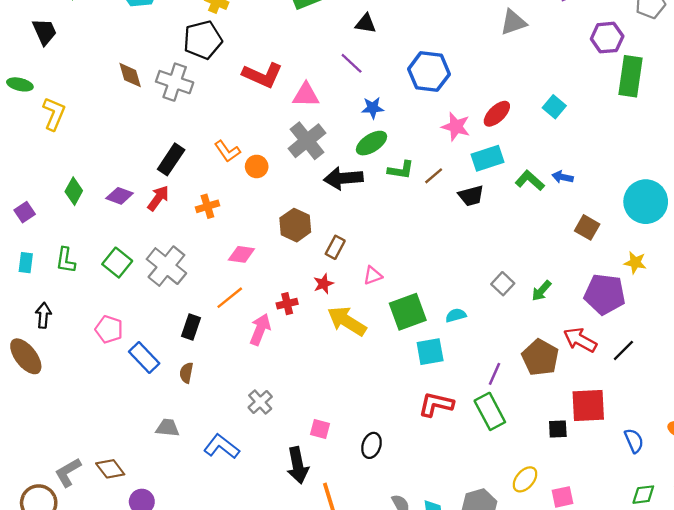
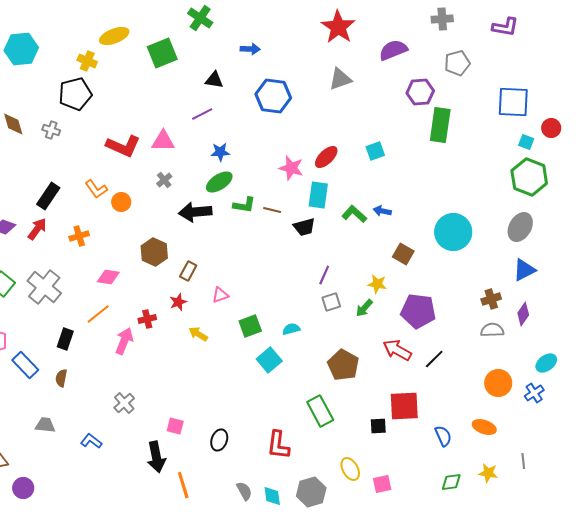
purple line: (352, 63) -> (202, 114), turned -70
blue hexagon: (429, 72) -> (273, 96), moved
red L-shape: (263, 75) -> (123, 146), moved
gray cross: (175, 82) -> (51, 130), size x0.6
cyan square: (554, 107) -> (375, 151), turned 30
gray cross: (307, 141) -> (164, 180), size x0.5
cyan rectangle: (488, 158) -> (318, 195), turned -64
brown line: (434, 176) -> (272, 210), turned 54
yellow star: (635, 263) -> (377, 284), moved
gray square: (503, 284) -> (331, 302), turned 30
green square: (408, 312) -> (250, 326), size x0.7
yellow arrow: (347, 321) -> (198, 334), size x0.6
cyan square: (430, 352) -> (269, 360), turned -30
brown pentagon: (540, 357) -> (343, 365), moved
purple line: (495, 374) -> (324, 275), moved
red L-shape: (436, 404) -> (278, 445), moved, turned -96
blue L-shape: (221, 447) -> (91, 441), size x0.7
yellow ellipse: (525, 479) -> (350, 469), turned -70

